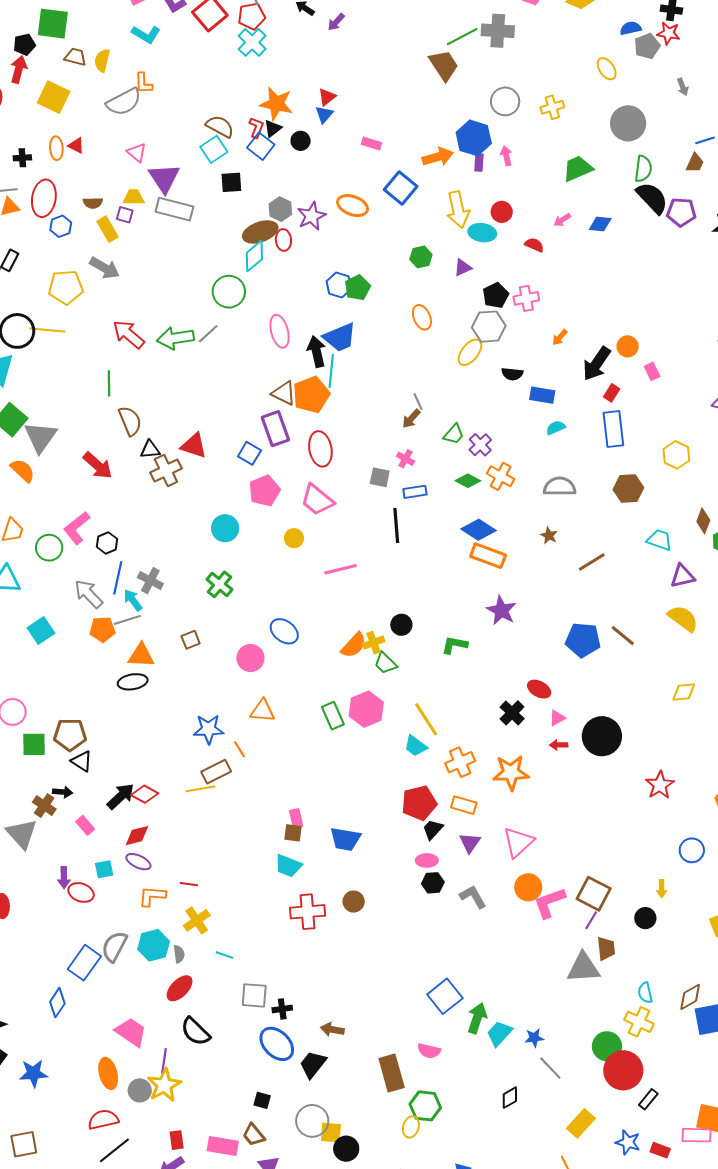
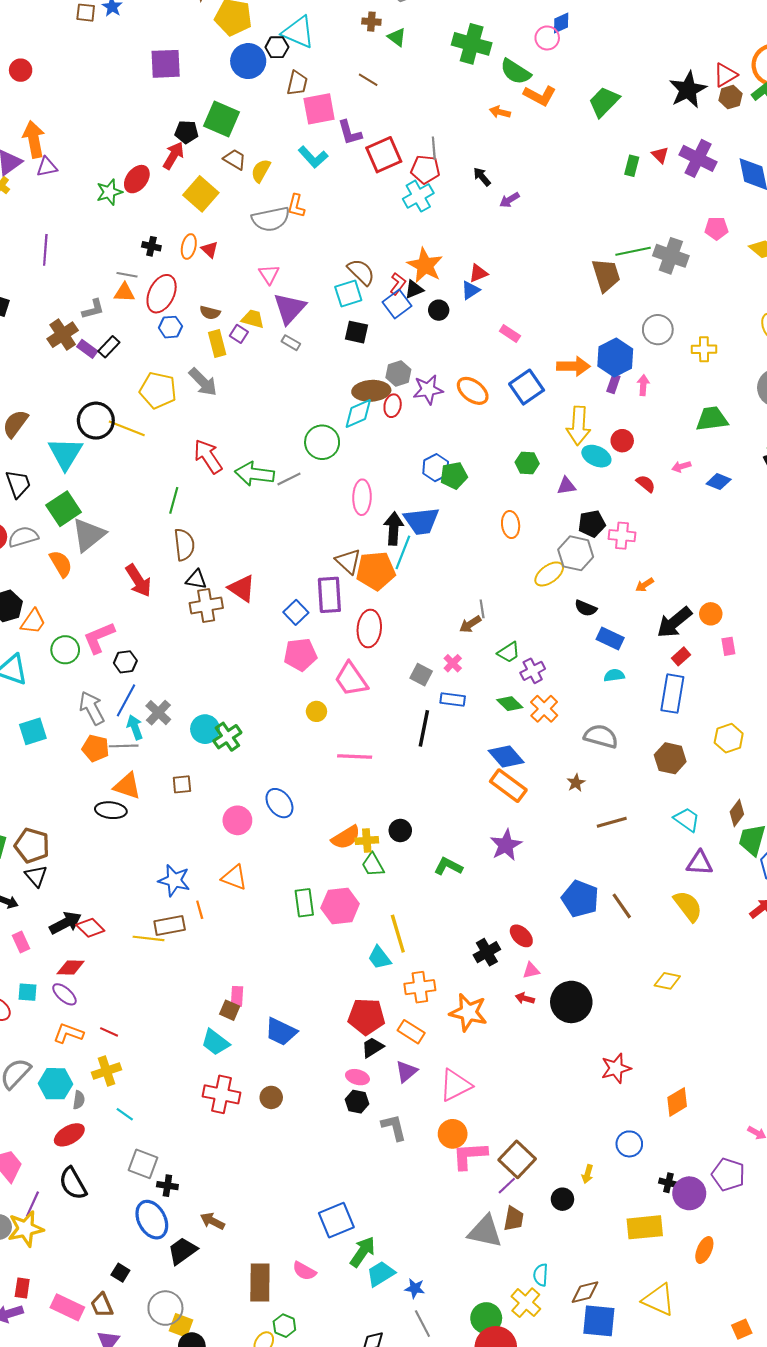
gray rectangle: (174, 209) -> (291, 343), size x0.5
cyan circle: (225, 528) -> (205, 729), moved
green hexagon: (425, 1106) -> (284, 1326), size x0.7

